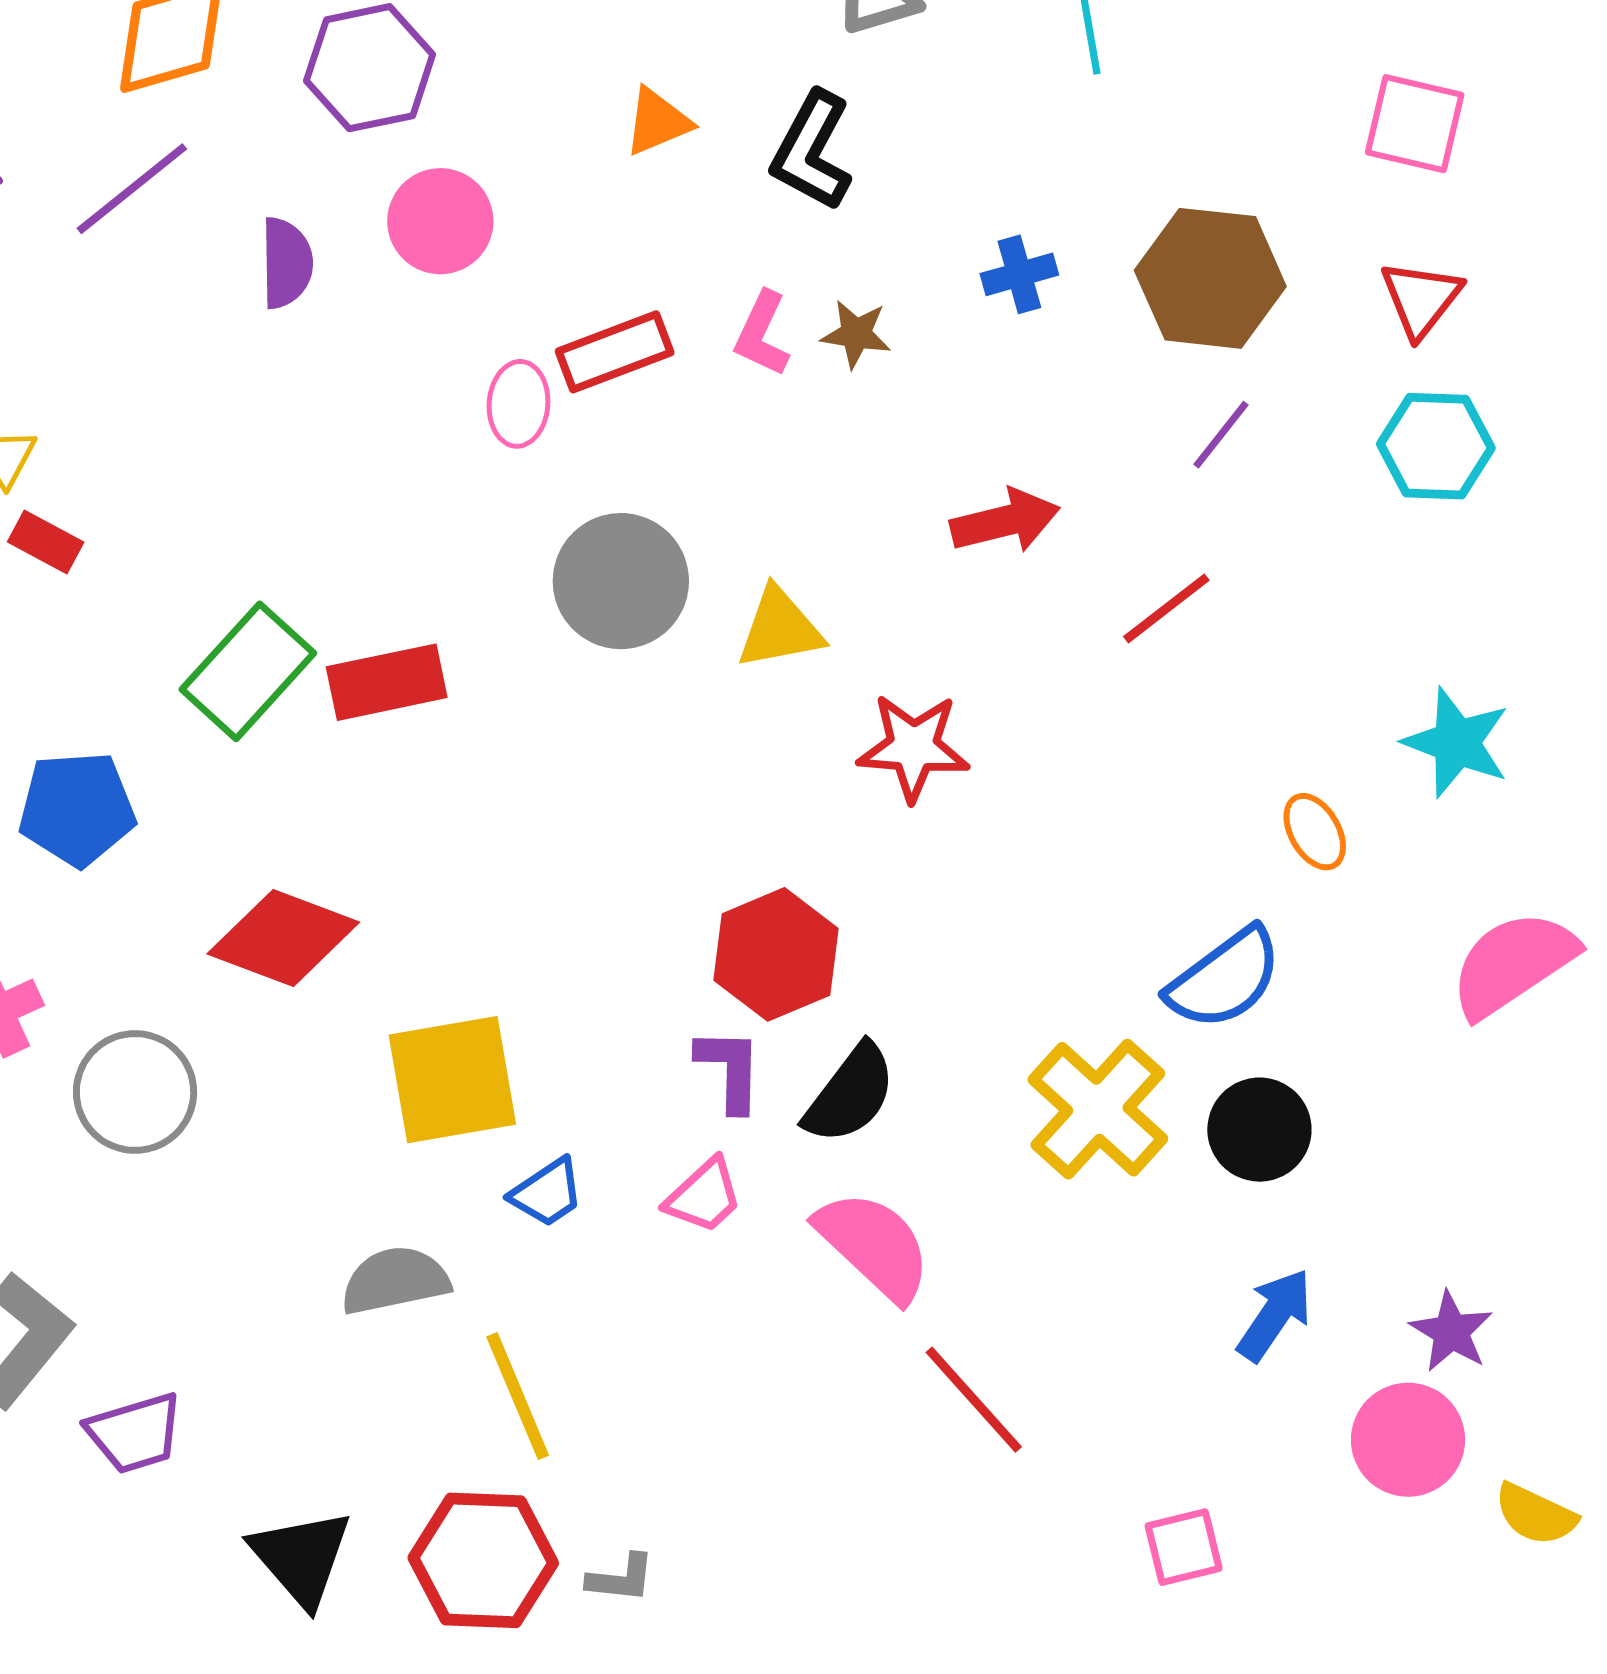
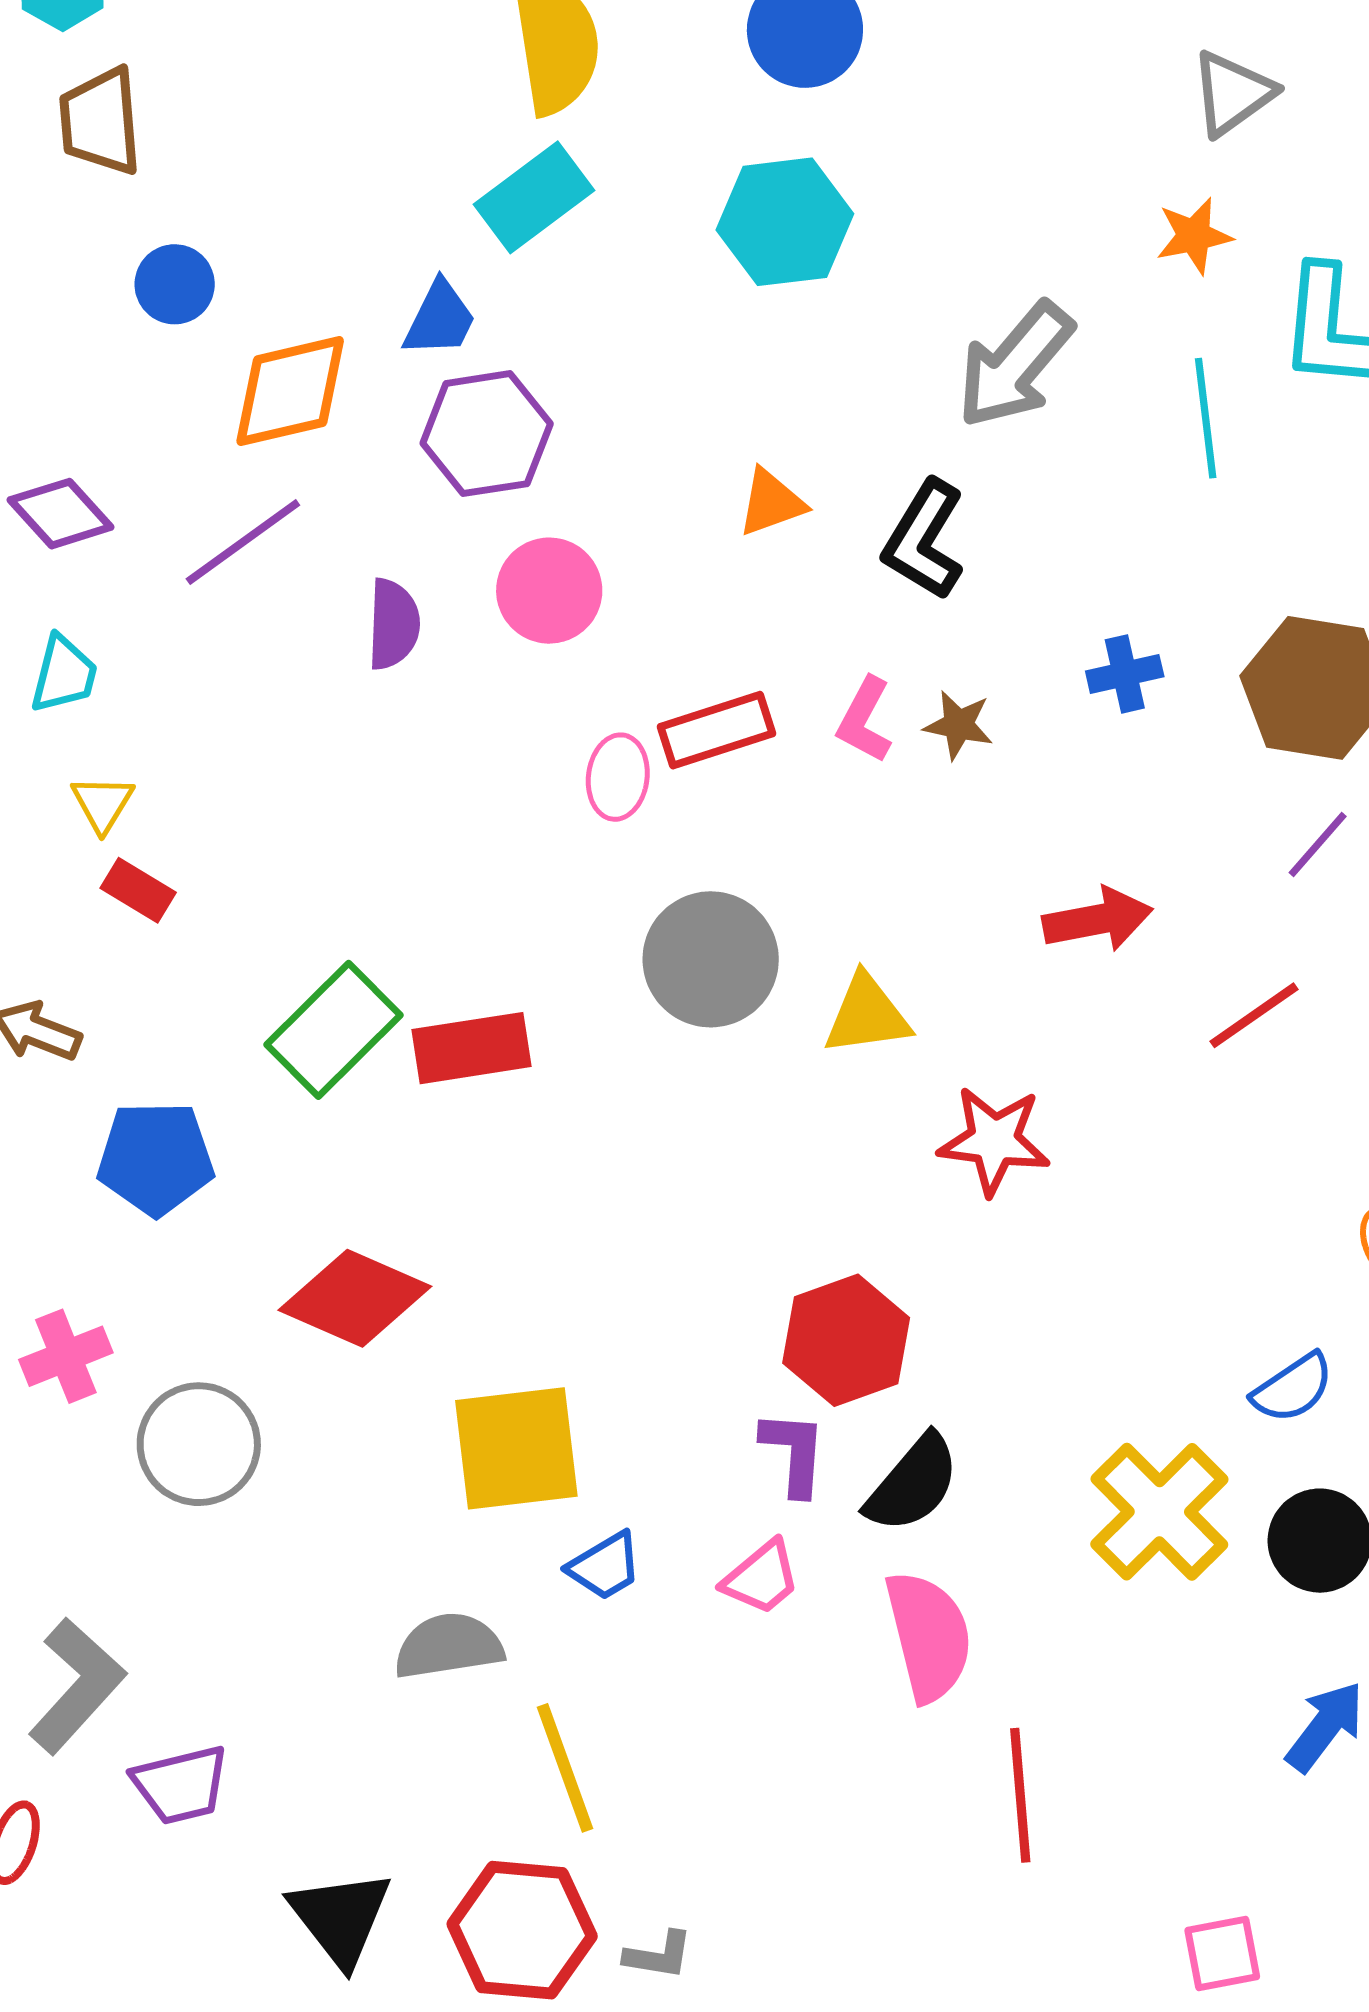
blue semicircle: (1225, 979) -> (1293, 1388), size x0.7
pink semicircle: (874, 1246) -> (929, 1636), turned 30
red line: (974, 1400) -> (1020, 1795), turned 34

